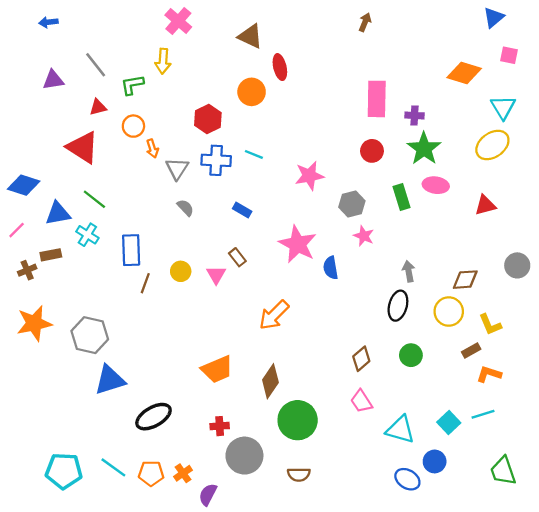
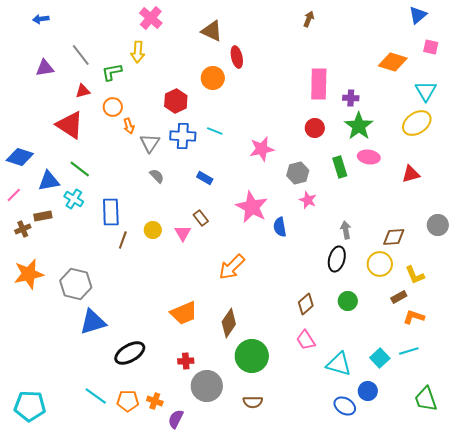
cyan pentagon: (64, 471) -> (30, 406), moved
orange cross: (183, 473) -> (155, 401), turned -35

